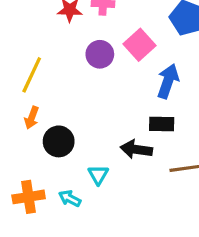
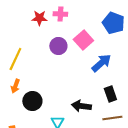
blue arrow: (168, 81) -> (101, 63), turned 30
black rectangle: (162, 124) -> (110, 94), moved, turned 70

